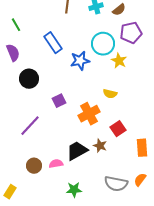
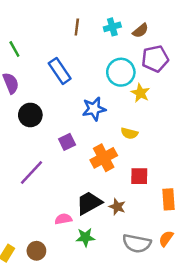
blue star: (80, 61) -> (94, 109), moved
red square: (118, 129) -> (139, 176), turned 35
brown star: (100, 146) -> (117, 207), moved
brown circle: (34, 166) -> (36, 251), moved
green star: (74, 190) -> (85, 237), moved

